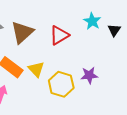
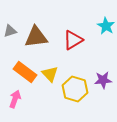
brown triangle: (22, 32) -> (36, 37), turned 35

